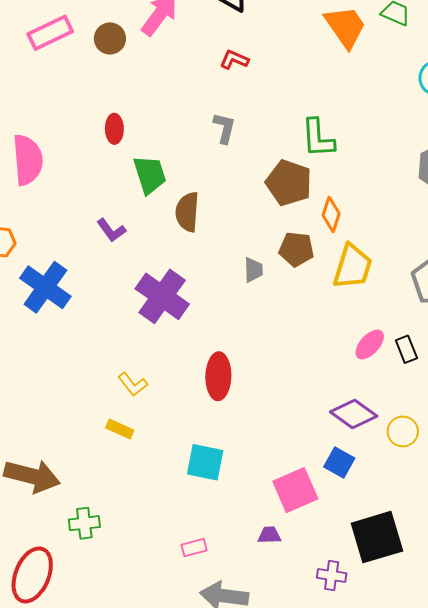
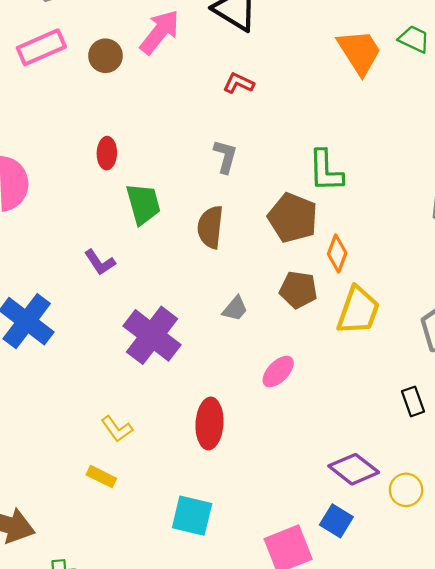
brown semicircle: (187, 212) -> (210, 227), moved
gray trapezoid: (253, 270) -> (235, 309), moved, turned 40
pink ellipse: (370, 344) -> (278, 372), moved

